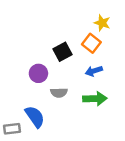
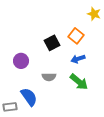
yellow star: (102, 23) -> (94, 14), moved
purple circle: (38, 73) -> (21, 61), moved
green arrow: (95, 99) -> (79, 82), turned 42

